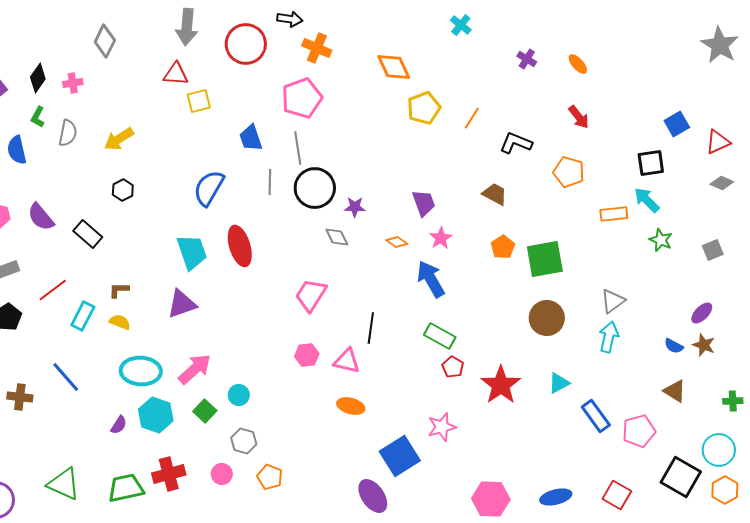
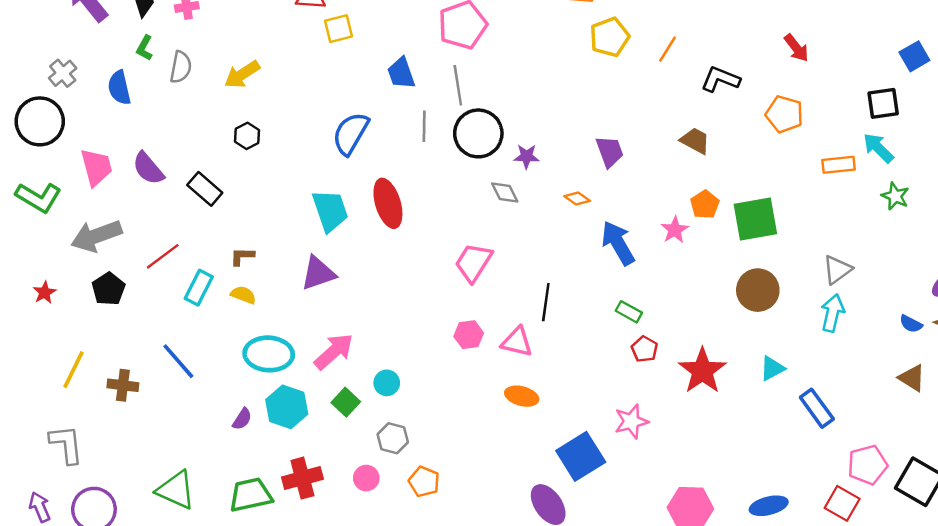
pink star: (441, 238) -> (675, 230), moved
green rectangle: (440, 336) -> (629, 312), size x0.7
pink pentagon: (639, 431) -> (867, 465), moved

